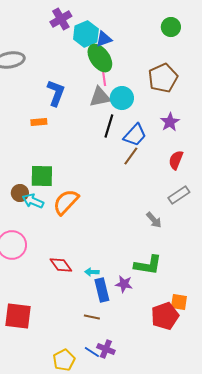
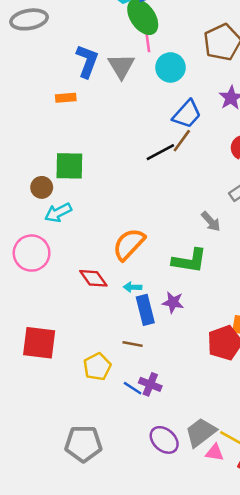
gray triangle: (100, 97) -> (121, 66), moved, turned -50
black line: (109, 126) -> (160, 152), moved, turned 45
cyan arrow: (33, 201) -> (58, 213), moved, turned -50
orange semicircle: (66, 202) -> (129, 244), moved
green L-shape: (148, 265) -> (189, 261), moved
yellow pentagon: (64, 360) -> (97, 367), moved

